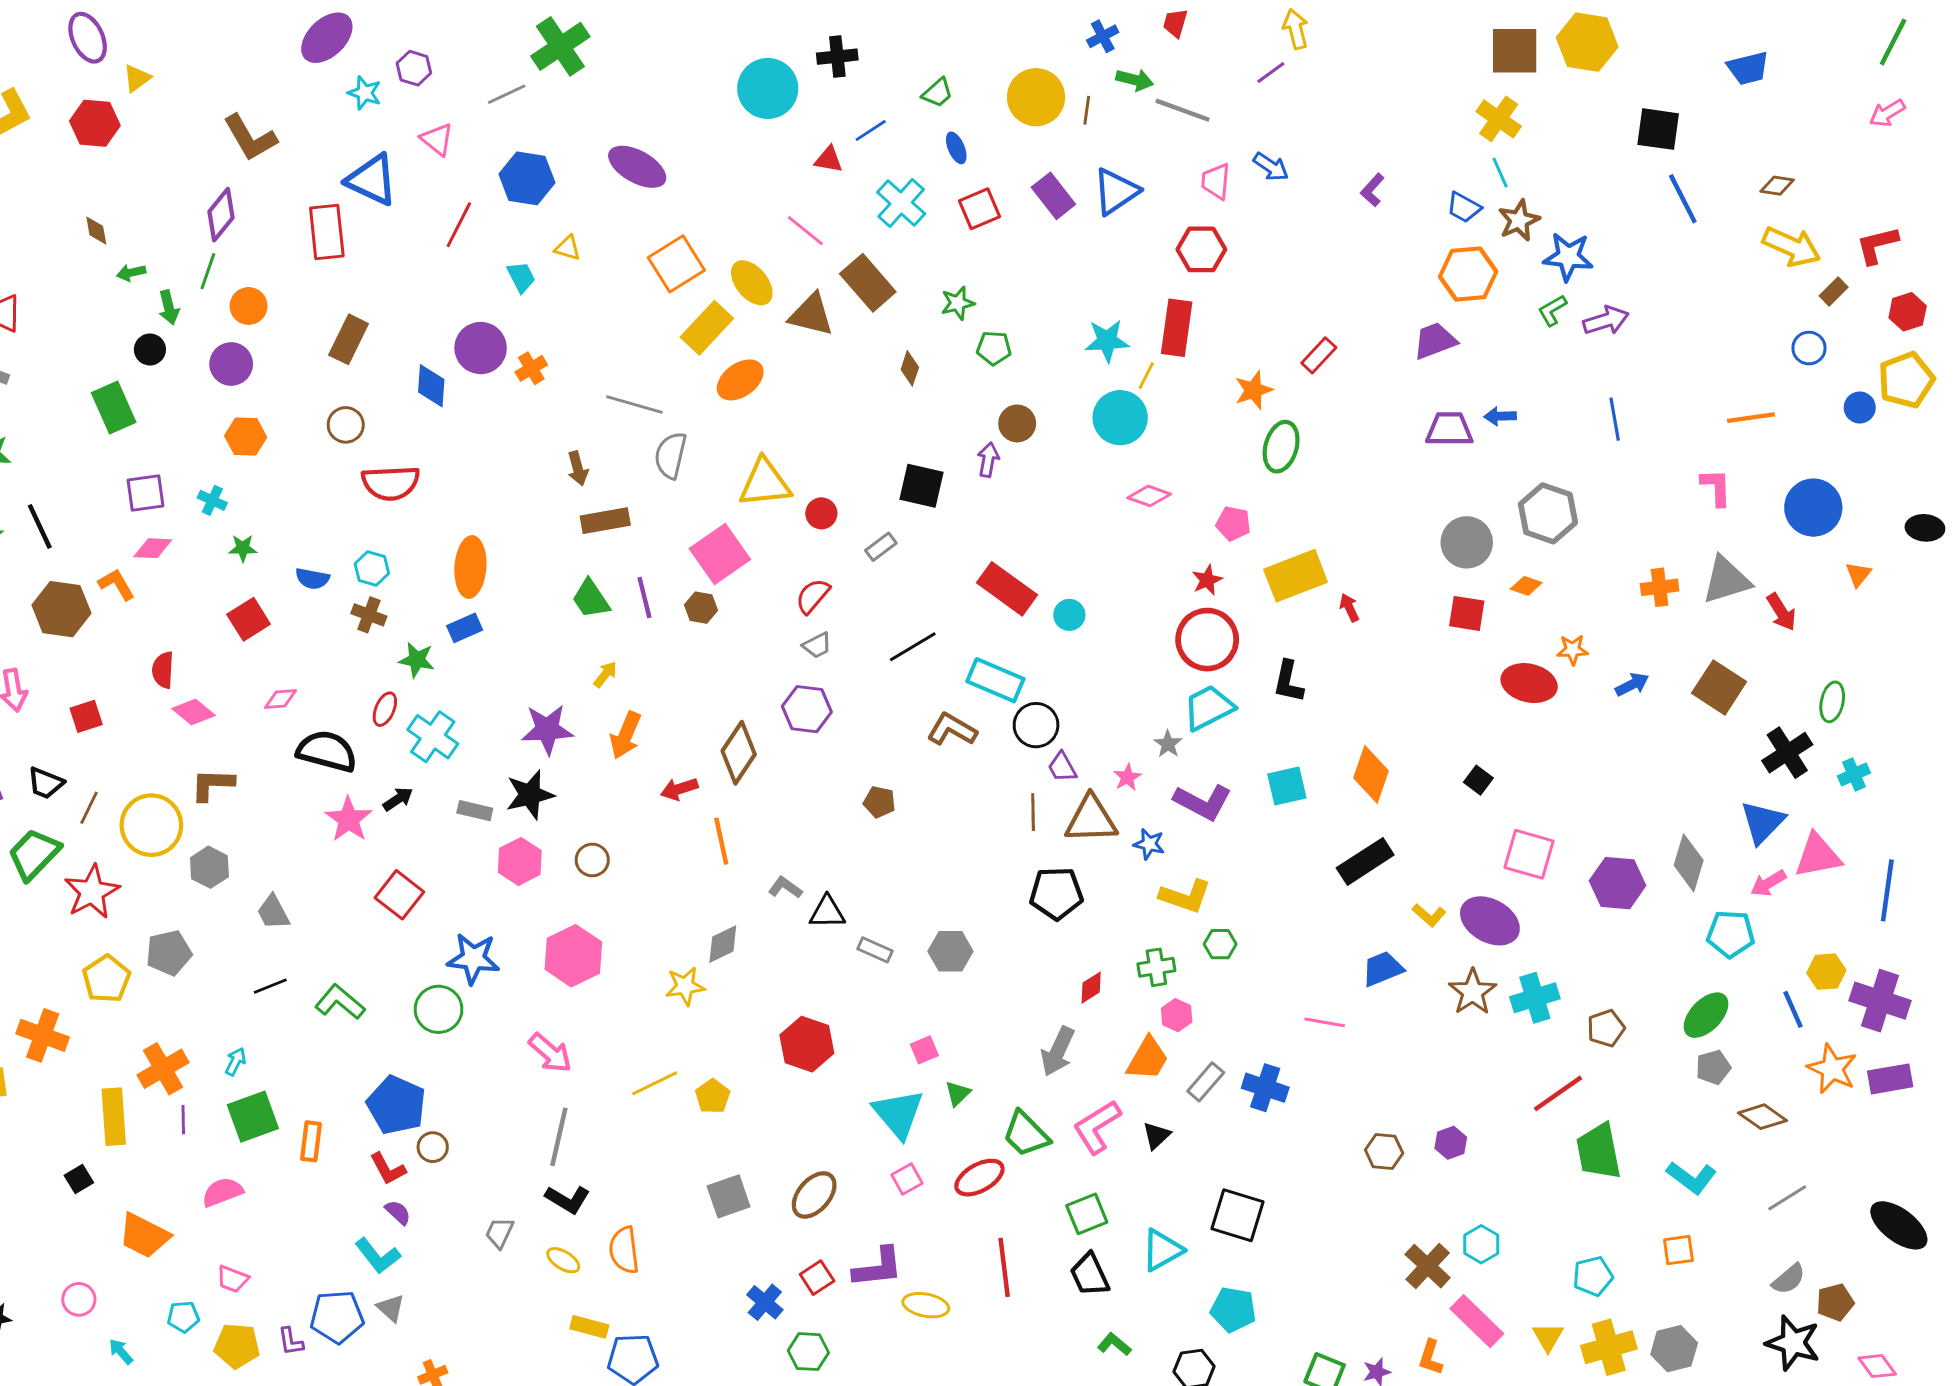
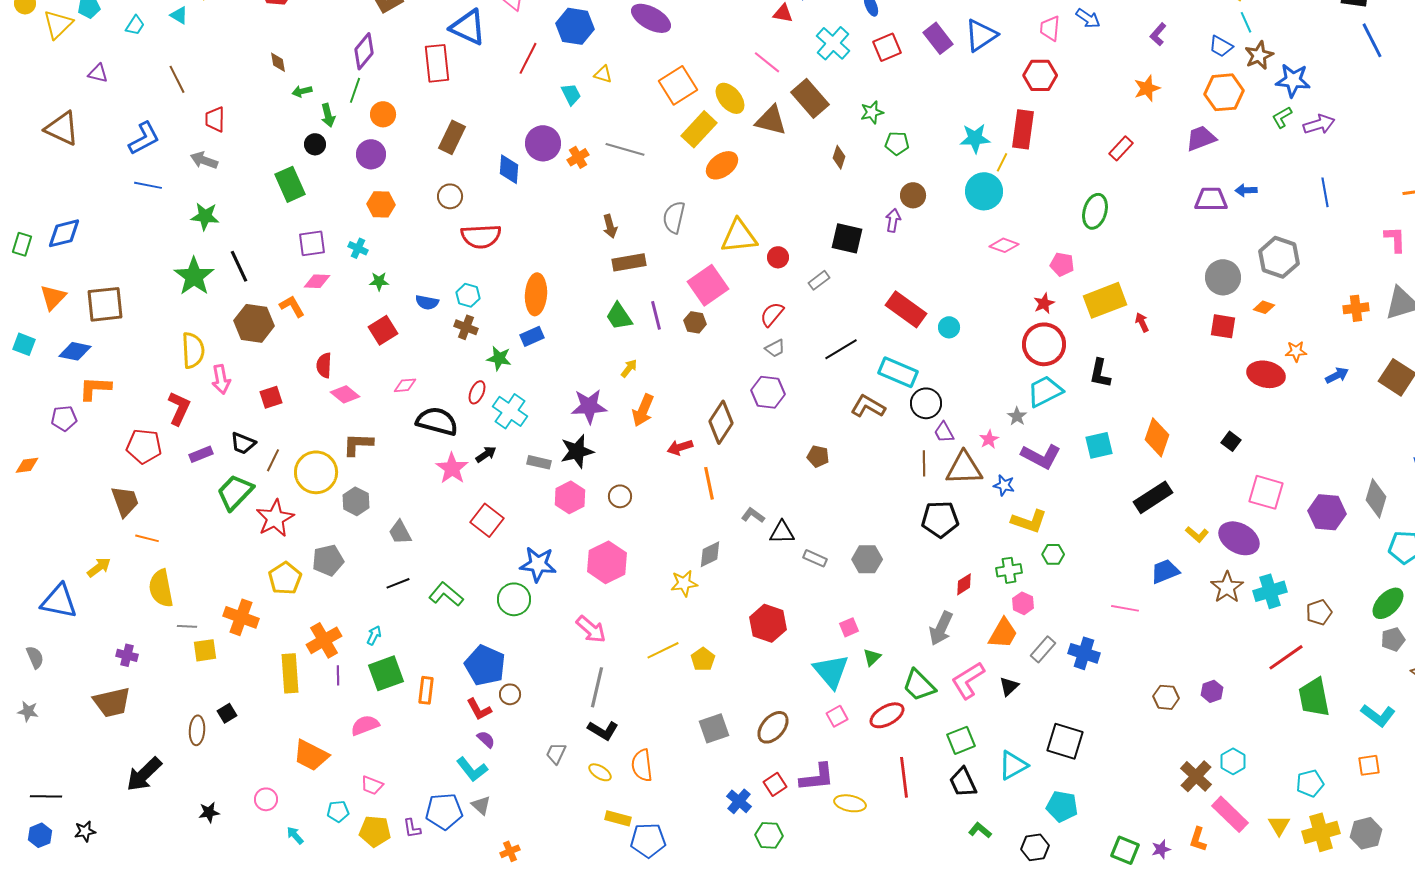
orange star: (1254, 390) -> (1147, 88), moved
gray line: (634, 405) -> (625, 149), moved
black square: (79, 1179) -> (227, 713), moved

